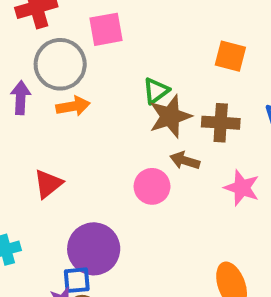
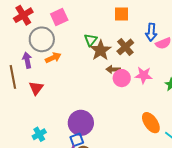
brown cross: (221, 123) -> (125, 47), turned -30
red triangle: (48, 184) -> (36, 88), moved
pink circle: (152, 186) -> (122, 78), moved

